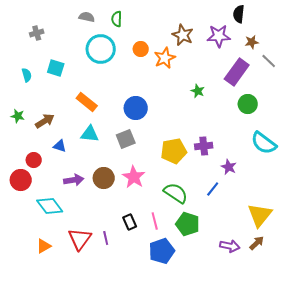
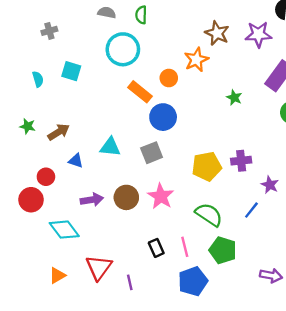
orange circle: (141, 49) -> (169, 78), moved
orange rectangle: (87, 102) -> (140, 92), moved
purple line: (106, 238) -> (130, 282), moved

